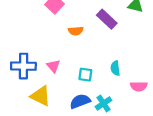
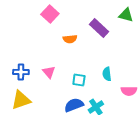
blue cross: (23, 66) -> (21, 72), size x0.7
yellow triangle: (41, 96) -> (21, 100), moved, turned -45

